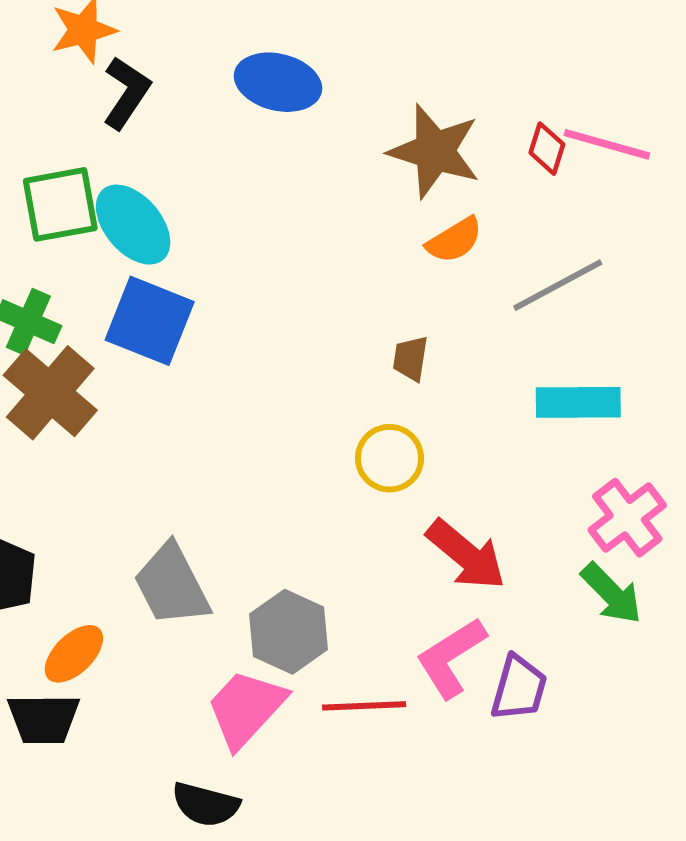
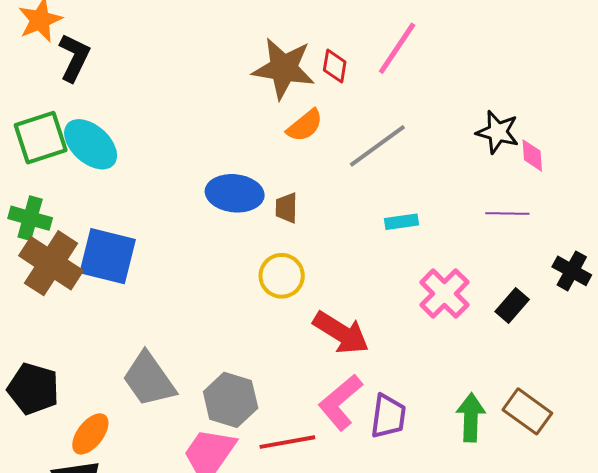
blue ellipse: (278, 82) -> (235, 193), moved
pink line: (607, 144) -> (397, 48), turned -64
red diamond: (547, 149) -> (335, 66), moved
blue square: (150, 321) -> (108, 256), moved
cyan rectangle: (578, 402) -> (402, 222), size x0.6
green arrow: (612, 593) -> (471, 417), moved, turned -126

